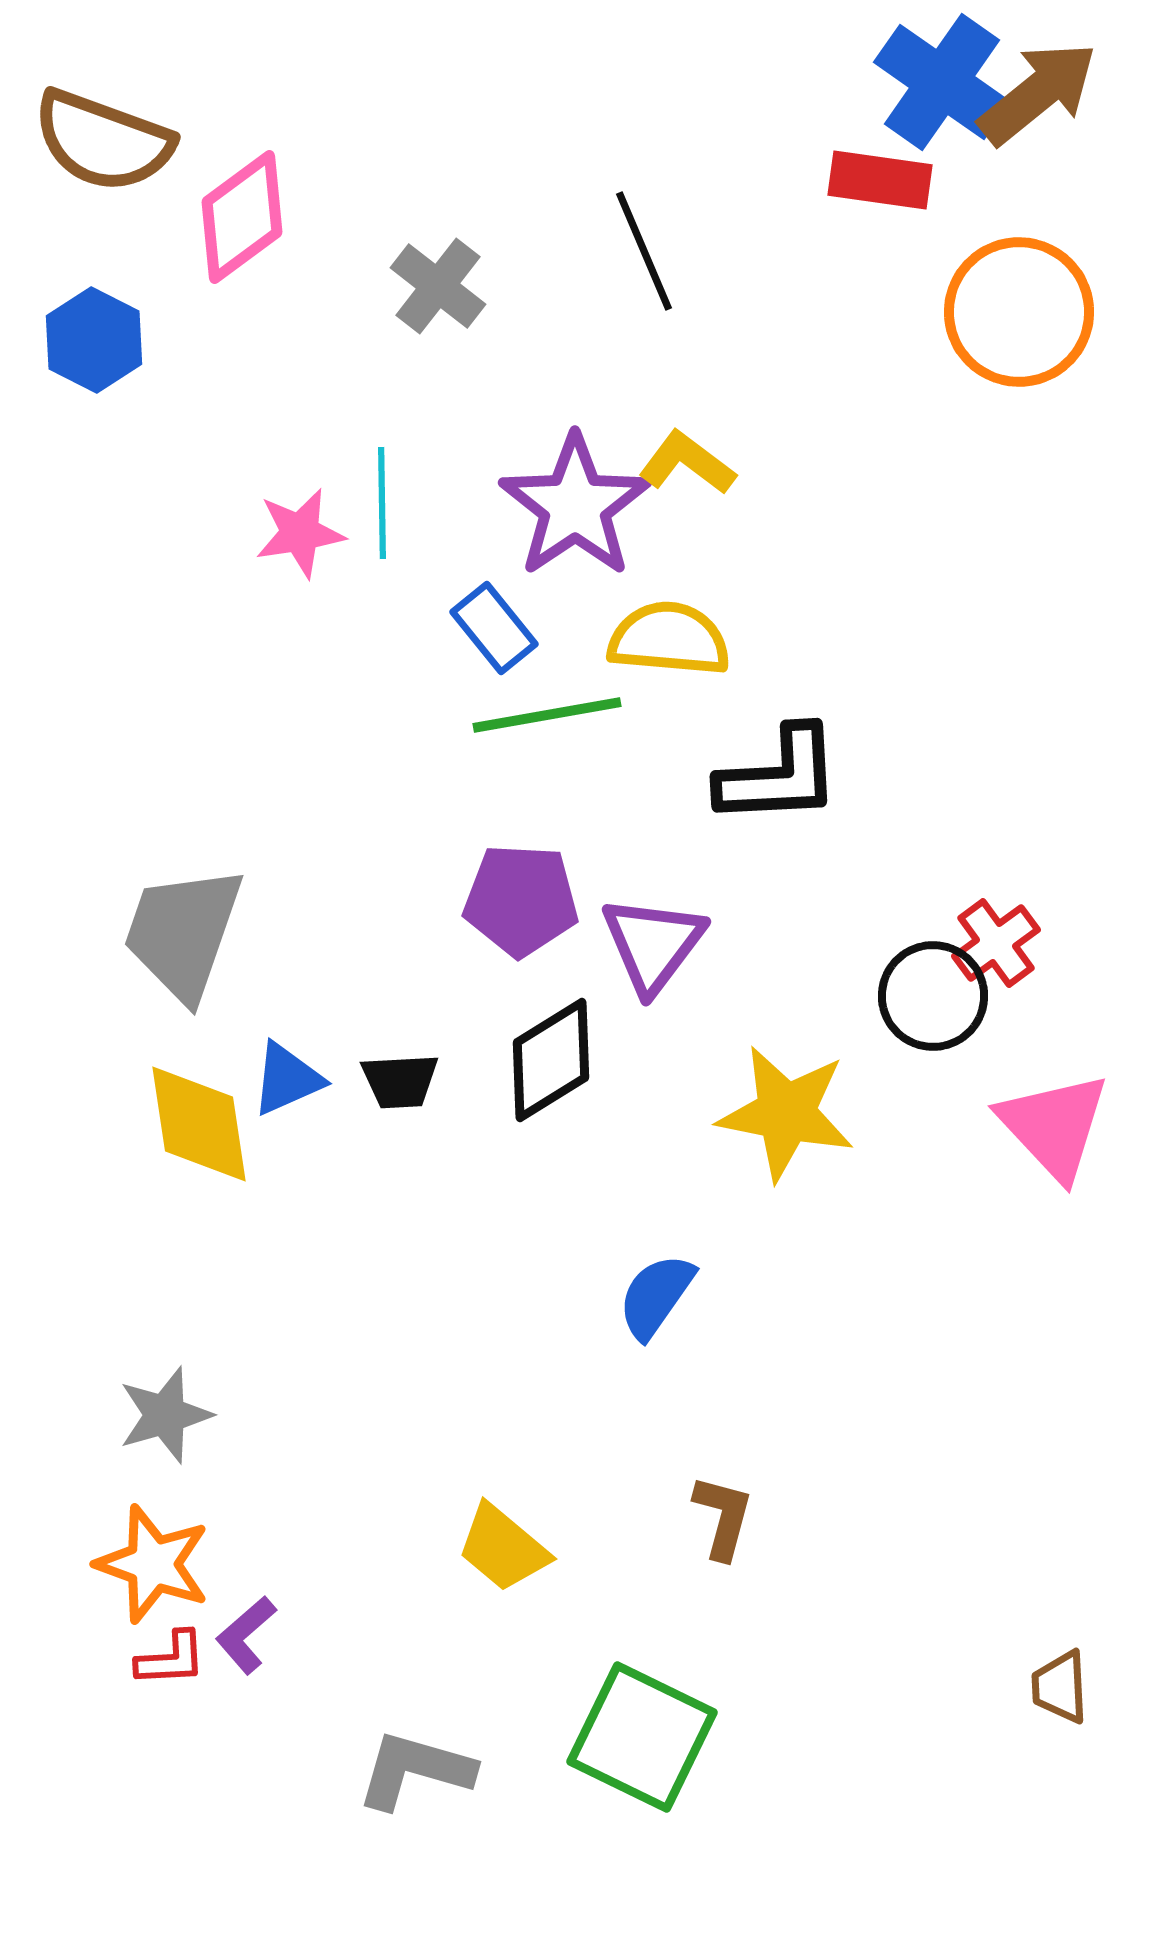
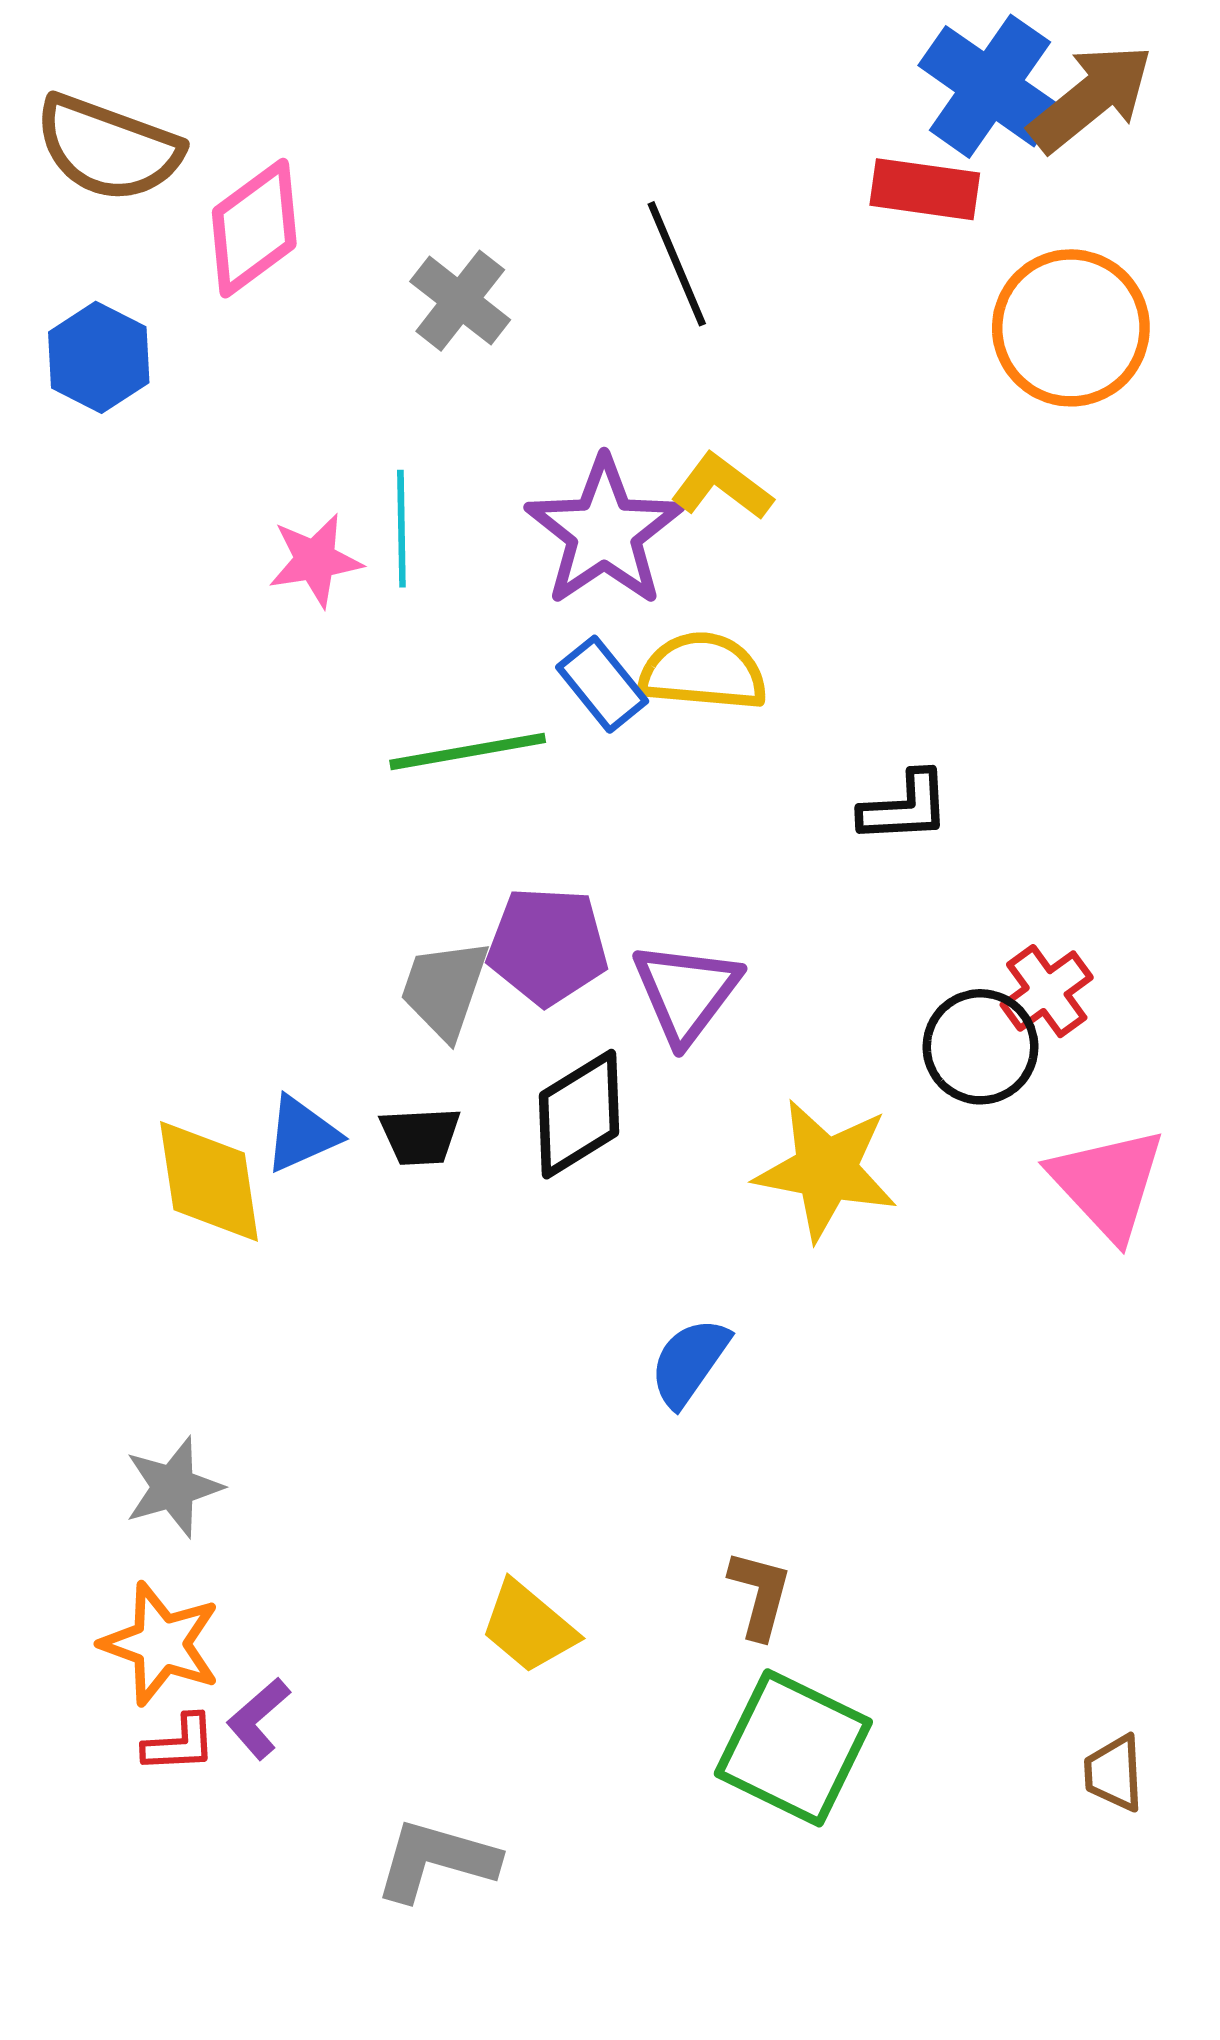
blue rectangle: (494, 628) -> (602, 684), moved
green line: (547, 715) -> (468, 751), moved
black L-shape: (779, 776) -> (905, 807), moved, size x0.7
gray trapezoid: (183, 933) -> (444, 989), moved, size x0.7
green square: (642, 1737) -> (793, 1748), moved

